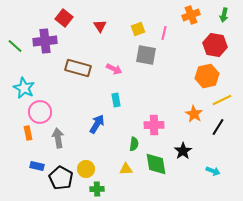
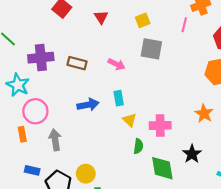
pink line: (164, 33) -> (184, 25), moved
purple cross: (45, 41) -> (41, 58), moved
brown rectangle: (78, 68) -> (77, 63), size x0.7
blue arrow: (97, 124) -> (88, 105), moved, turned 48
yellow triangle: (126, 169) -> (130, 120), moved, turned 48

